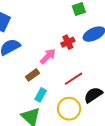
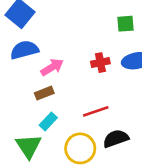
pink arrow: (48, 56) -> (52, 67), moved

